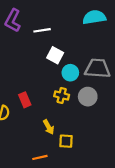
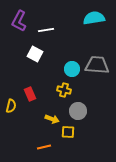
white square: (55, 55) -> (35, 54), moved
gray circle: (88, 97) -> (78, 111), moved
yellow arrow: (49, 127) -> (52, 119), turned -40

